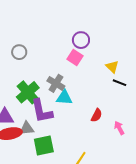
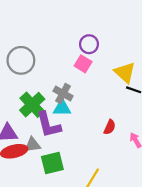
gray circle: (19, 52) -> (21, 60), size x1.6
yellow triangle: (112, 67) -> (125, 72), size x1.5
cyan triangle: (64, 98) -> (62, 108), moved

